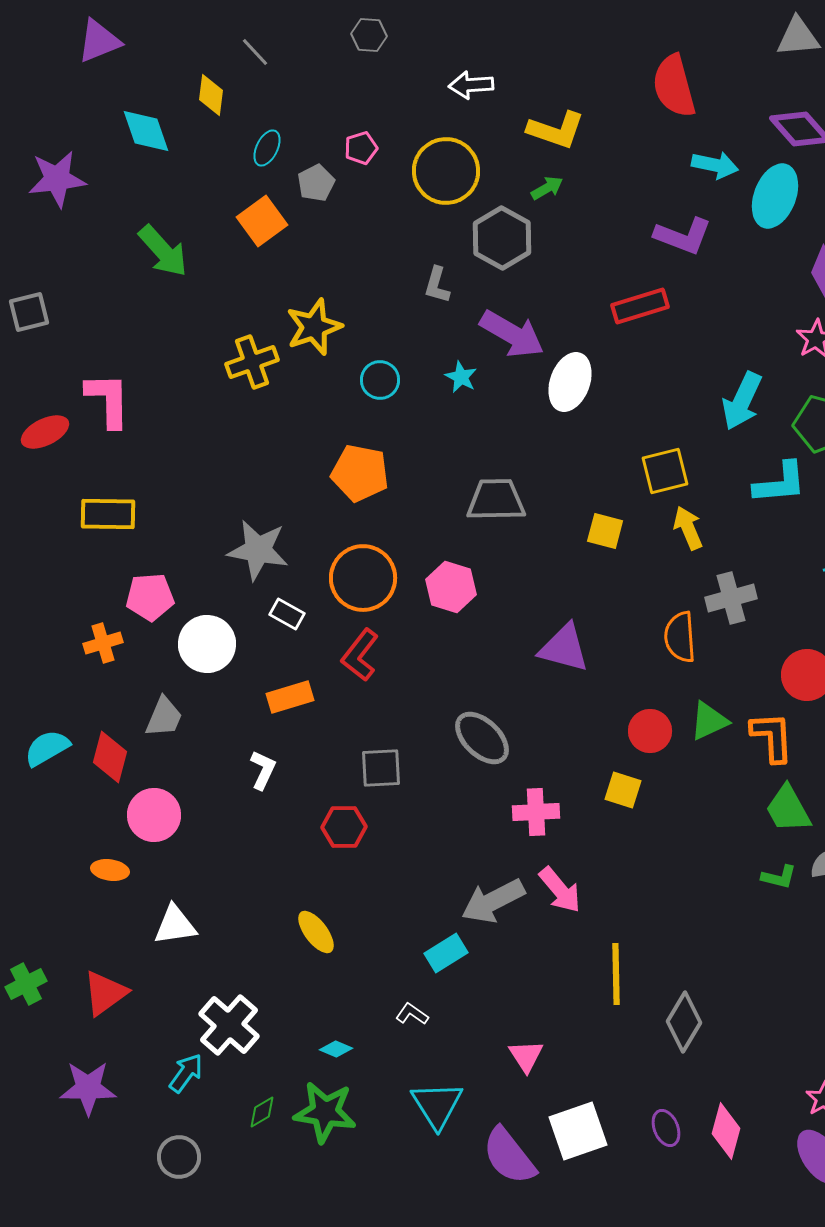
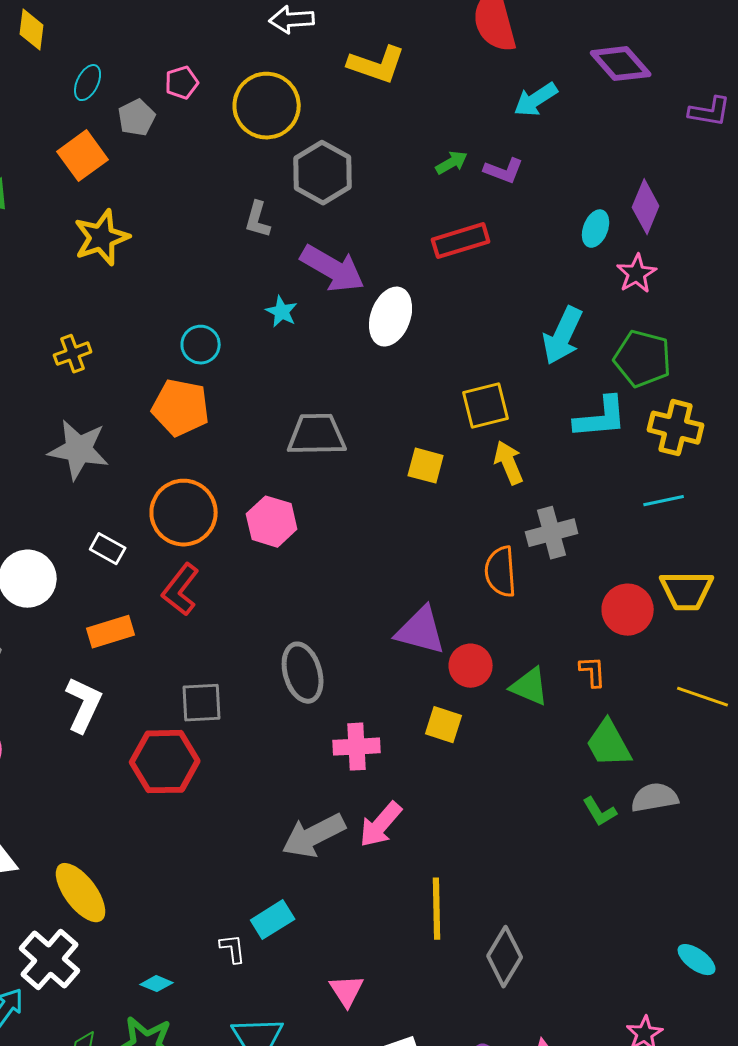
cyan arrow: (715, 165) -> (536, 100), turned 135
green arrow: (547, 188) -> (452, 163), moved
cyan ellipse: (775, 196) -> (596, 229), moved, size x0.6
purple L-shape: (683, 236) -> (504, 171), size x0.7
yellow star: (314, 327) -> (102, 238), moved
yellow cross: (252, 362) -> (73, 354), moved, size x0.7
cyan circle: (380, 380) -> (201, 345), moved
gray star: (258, 550) -> (79, 450), moved
purple triangle: (564, 648) -> (421, 631), moved
green triangle: (709, 721) -> (530, 687), moved, turned 48
orange L-shape: (772, 737) -> (593, 672), size x0.6
gray ellipse: (482, 738) -> (303, 673), turned 30
white L-shape: (263, 770) -> (84, 705), size x1.4
red hexagon: (344, 827) -> (165, 762), size x1.5
green L-shape: (779, 877) -> (600, 812), turned 45
pink arrow: (560, 890) -> (381, 825), turned 81
yellow ellipse: (316, 932) -> (81, 893), moved, size x1.4
cyan rectangle: (446, 953) -> (273, 920), moved
white L-shape: (412, 1014) -> (233, 949), turned 48

